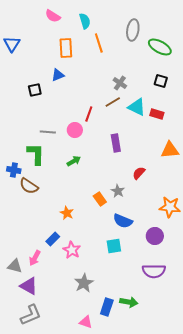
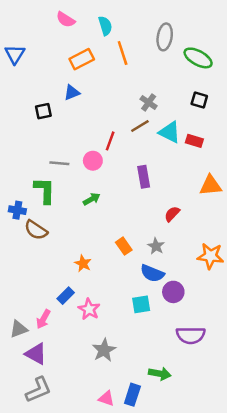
orange rectangle: (66, 48) -> (82, 59), turned 66
gray star: (118, 191) -> (156, 246), moved
purple circle: (155, 236) -> (173, 292), moved
gray triangle: (15, 266) -> (19, 329), turned -35
blue rectangle: (107, 307) -> (132, 395), moved

